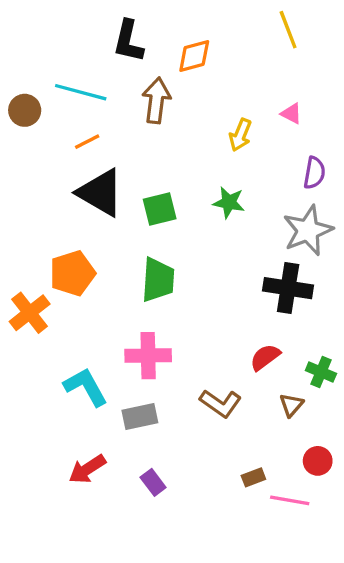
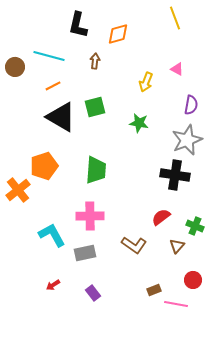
brown arrow: (156, 100) -> (95, 61), size x0.6
green square: (160, 209) -> (95, 107), moved
red arrow: (87, 469) -> (53, 285), size x0.6

